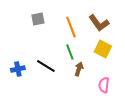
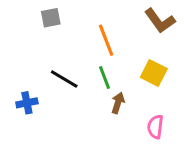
gray square: (38, 19) -> (51, 18), moved
brown L-shape: (99, 23) -> (160, 21), moved
black line: (46, 66) -> (64, 79), moved

